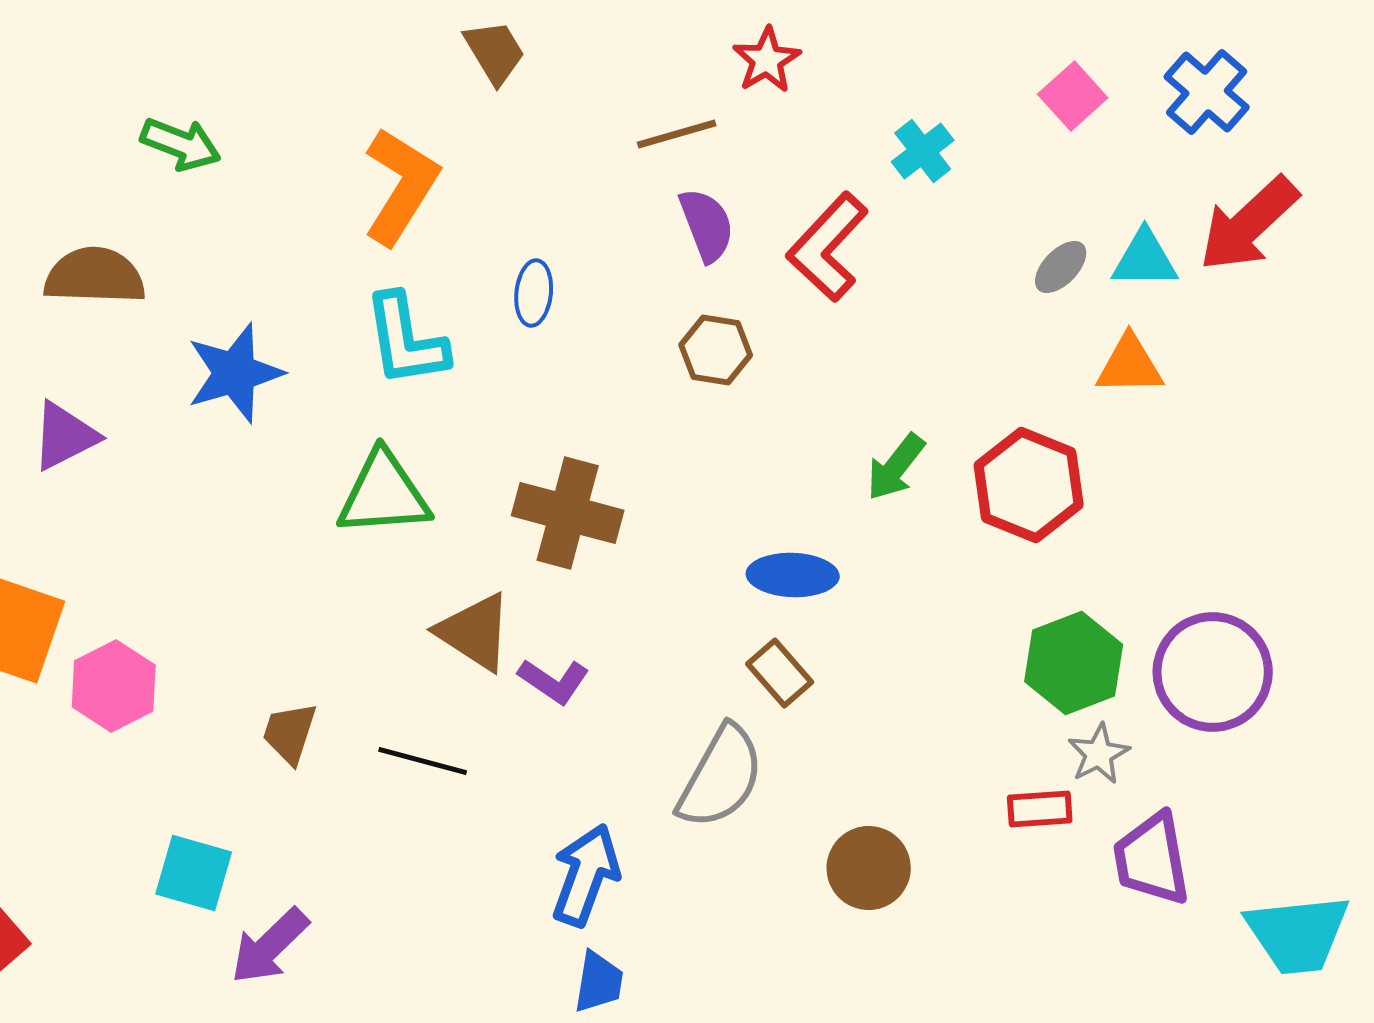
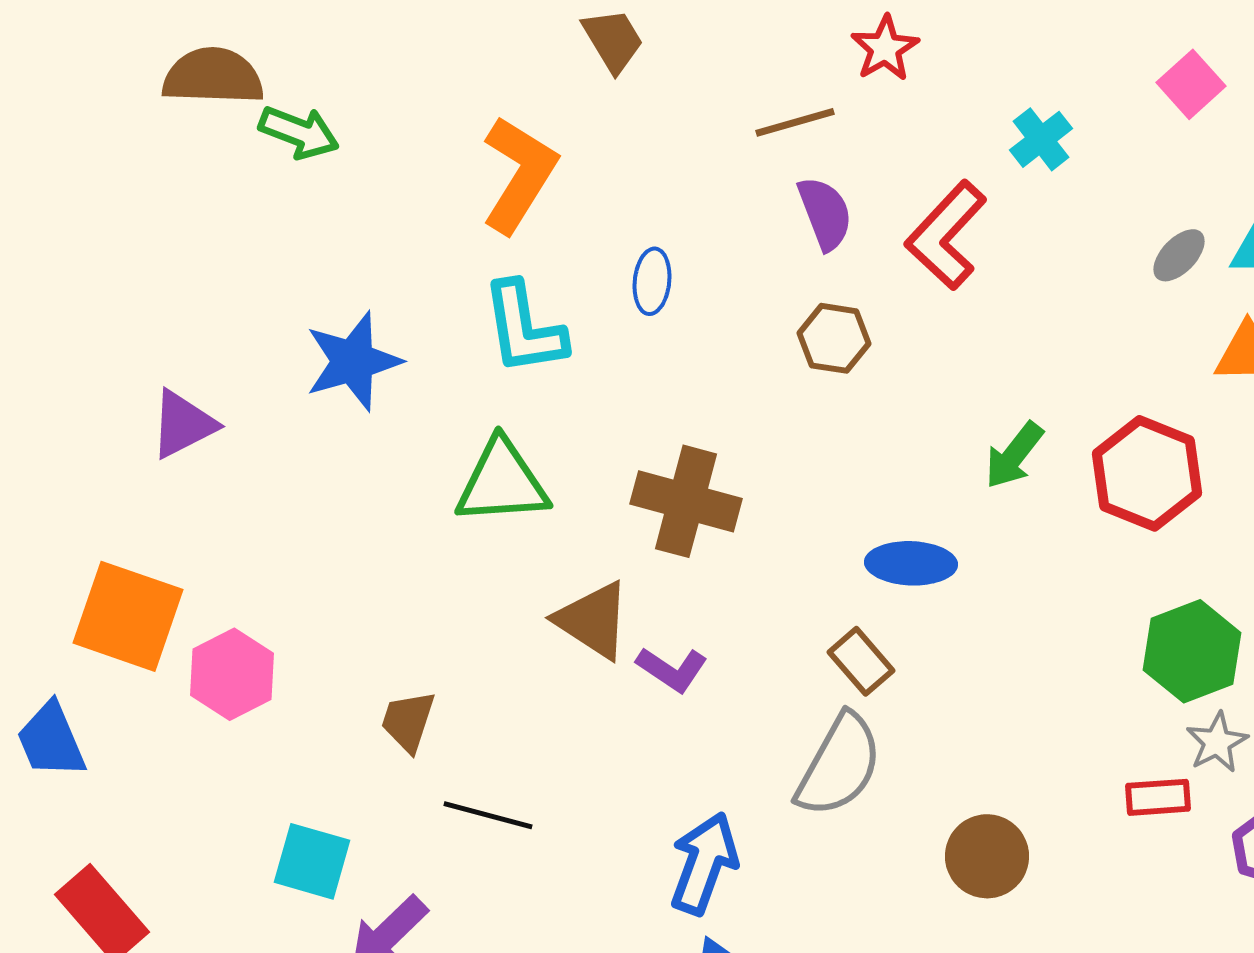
brown semicircle: (95, 276) -> (213, 76), moved
brown rectangle: (780, 673) -> (861, 661), moved
black line: (423, 761) -> (488, 815), moved

